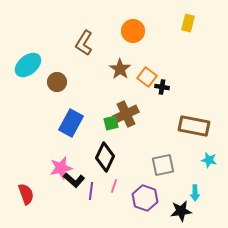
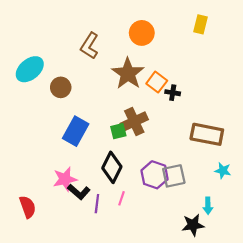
brown star: (120, 69) -> (128, 73), size x1.4
purple hexagon: (145, 198) -> (155, 175), moved

